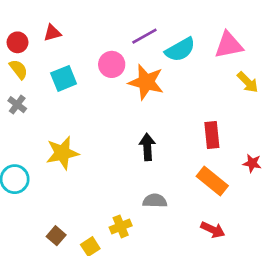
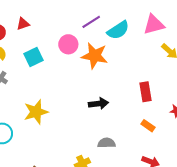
black arrow: (147, 147) -> (98, 104), turned 90
orange rectangle: (212, 181) -> (148, 126), size x0.6

